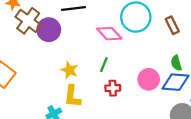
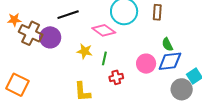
brown rectangle: (172, 25) -> (157, 12), turned 42
yellow star: (69, 70) -> (85, 51), moved

